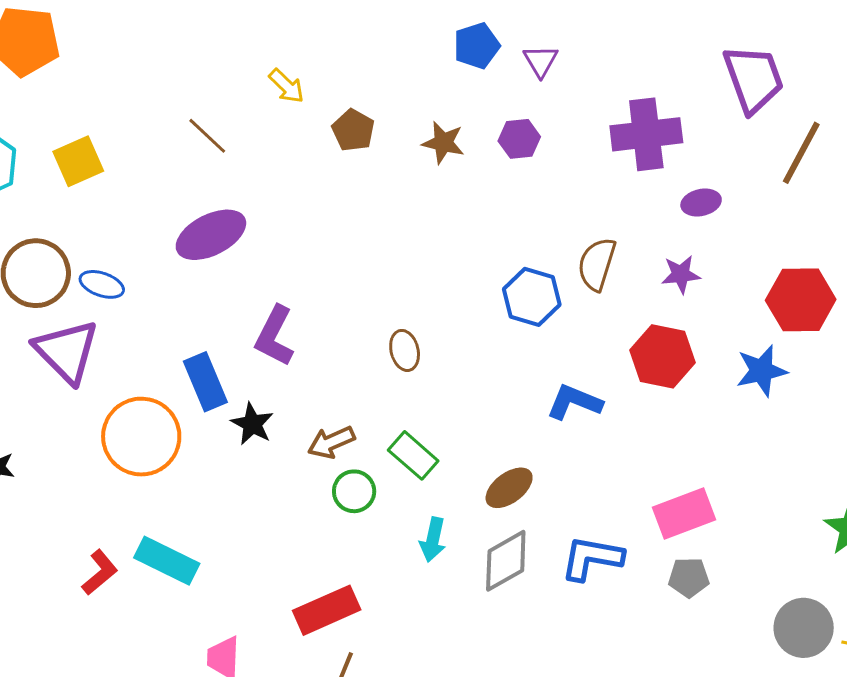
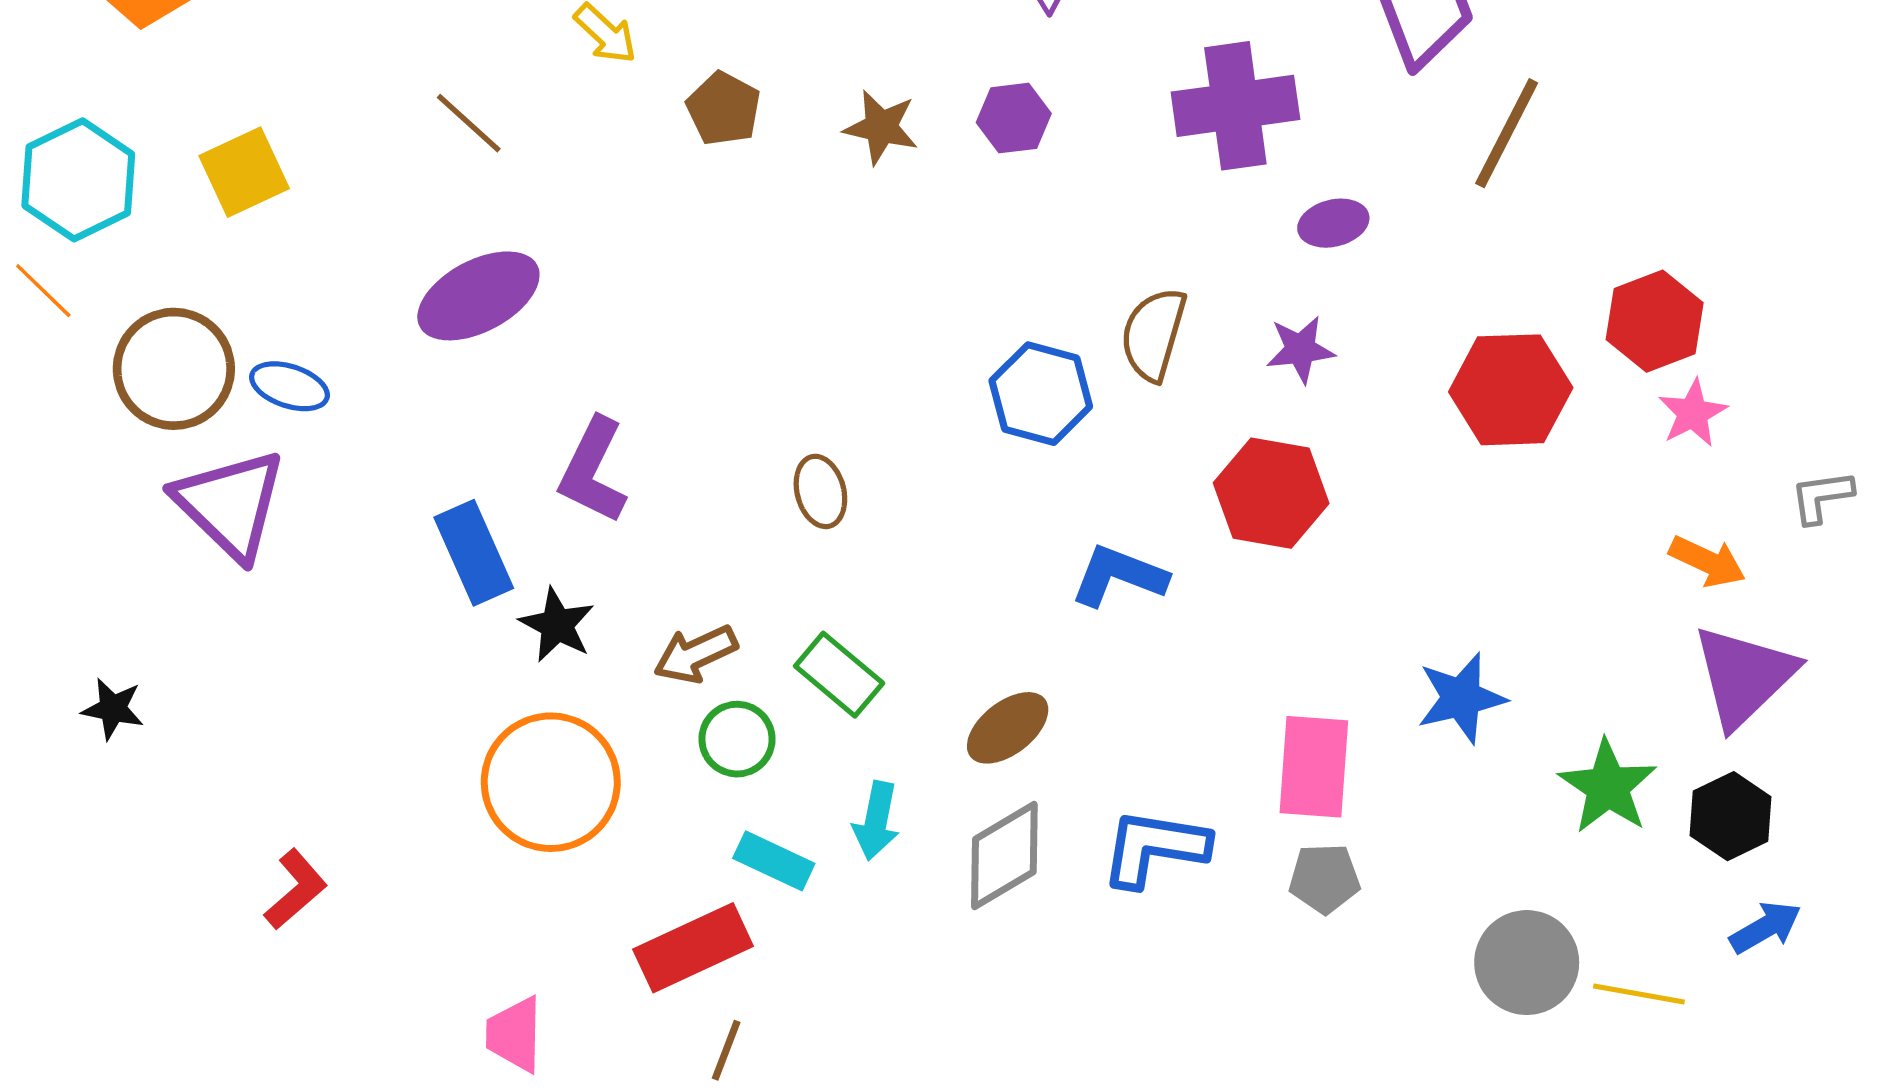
blue star: (761, 371) -> (1461, 698), moved
orange circle: (141, 437) -> (551, 782), moved
pink rectangle: (684, 513) -> (1314, 767), turned -64
cyan rectangle: (167, 561) -> (774, 861), moved, size x0.7

